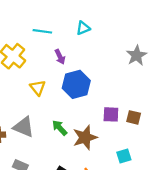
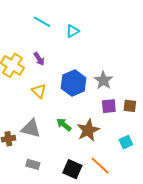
cyan line: (42, 31) -> (42, 22), moved, turned 30
gray star: (137, 55) -> (103, 80), moved
purple arrow: (60, 57) -> (39, 59), moved

